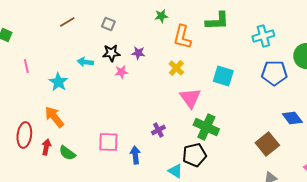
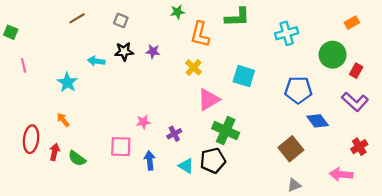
pink line: (26, 66) -> (24, 65), moved
pink star: (121, 72) -> (143, 122), moved
blue pentagon: (274, 73) -> (298, 90), moved
pink triangle: (190, 98) -> (209, 100), turned 35
orange arrow: (54, 117) -> (63, 120), size x0.6
cyan triangle: (175, 171) -> (186, 166), moved

